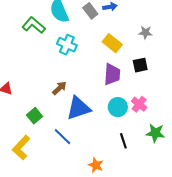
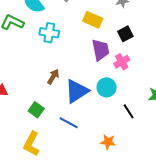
pink cross: (139, 104) -> (122, 62), moved, turned 35
cyan circle: (118, 107) -> (107, 87), moved

